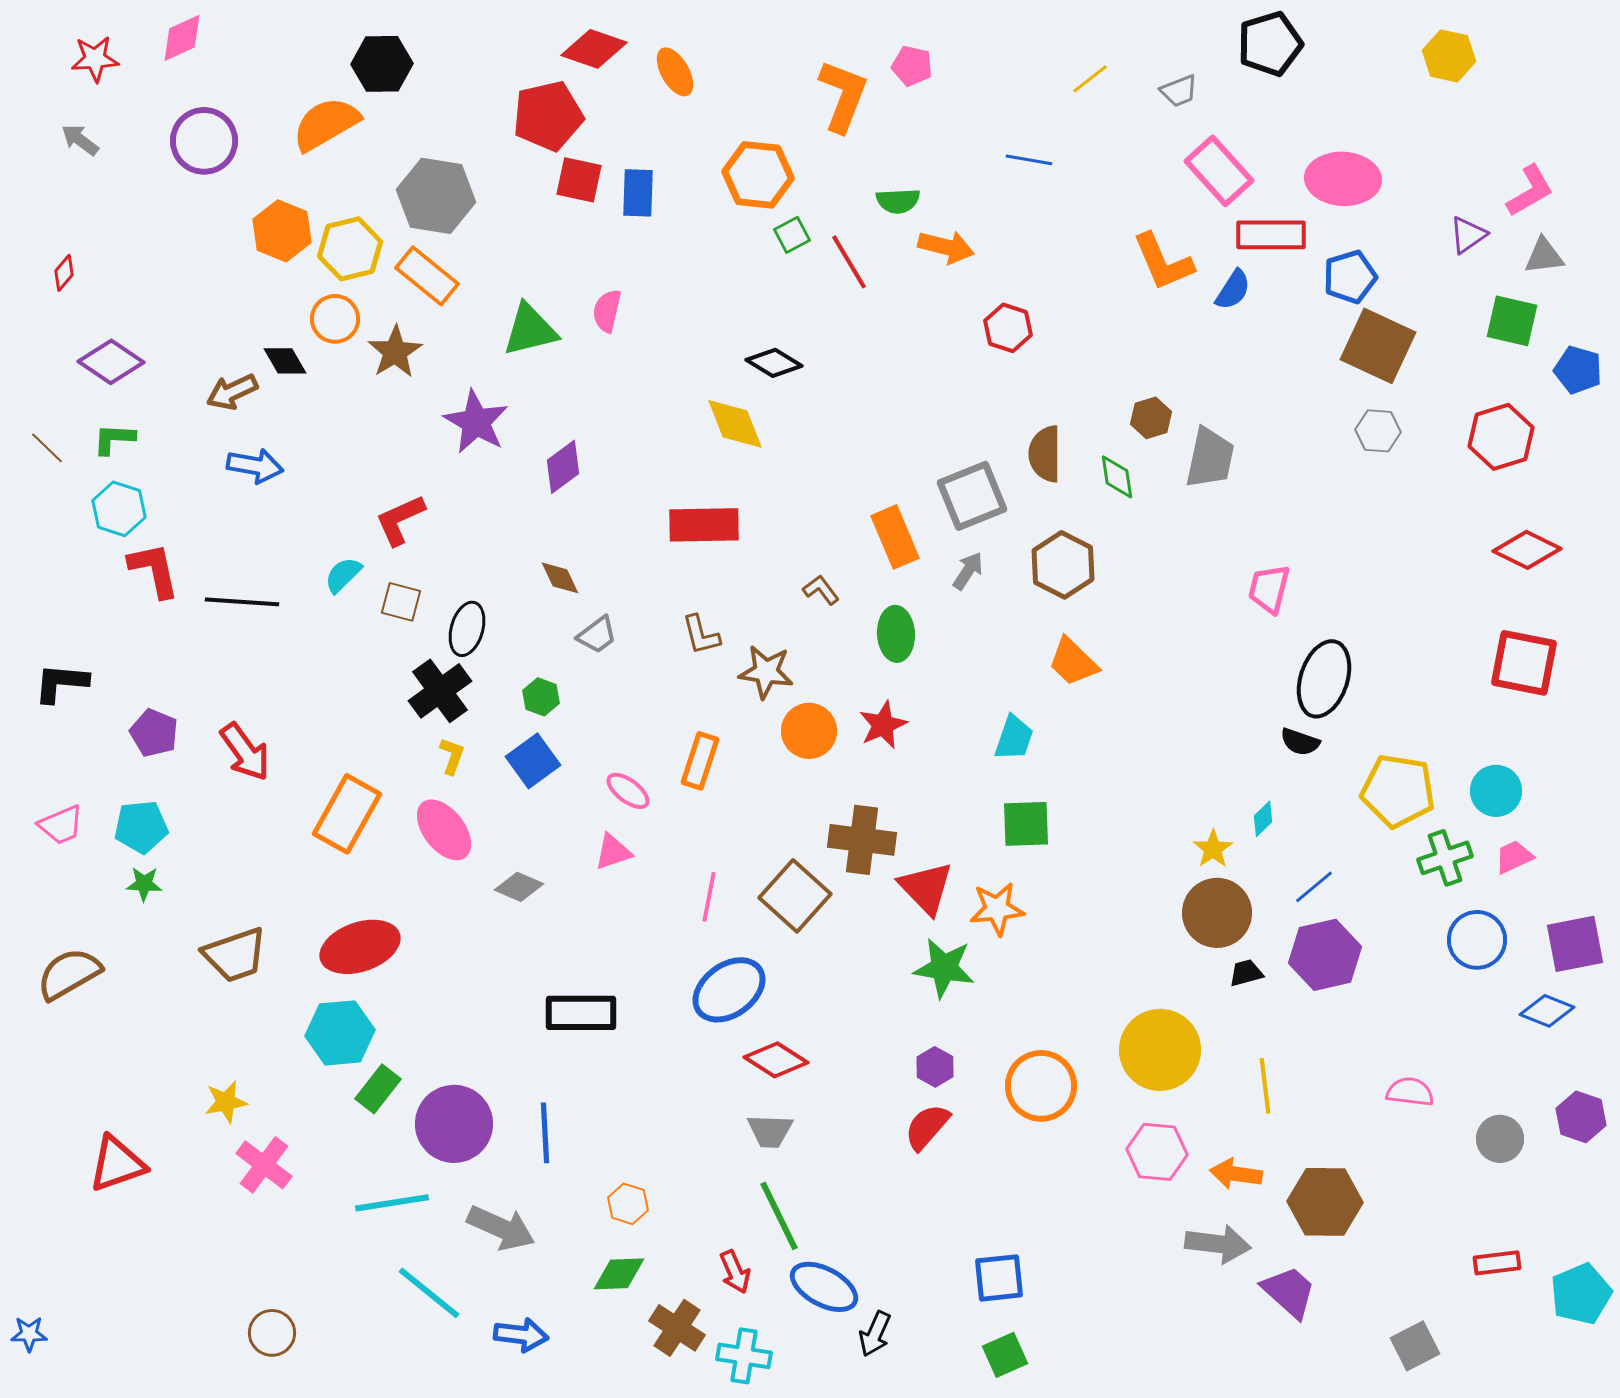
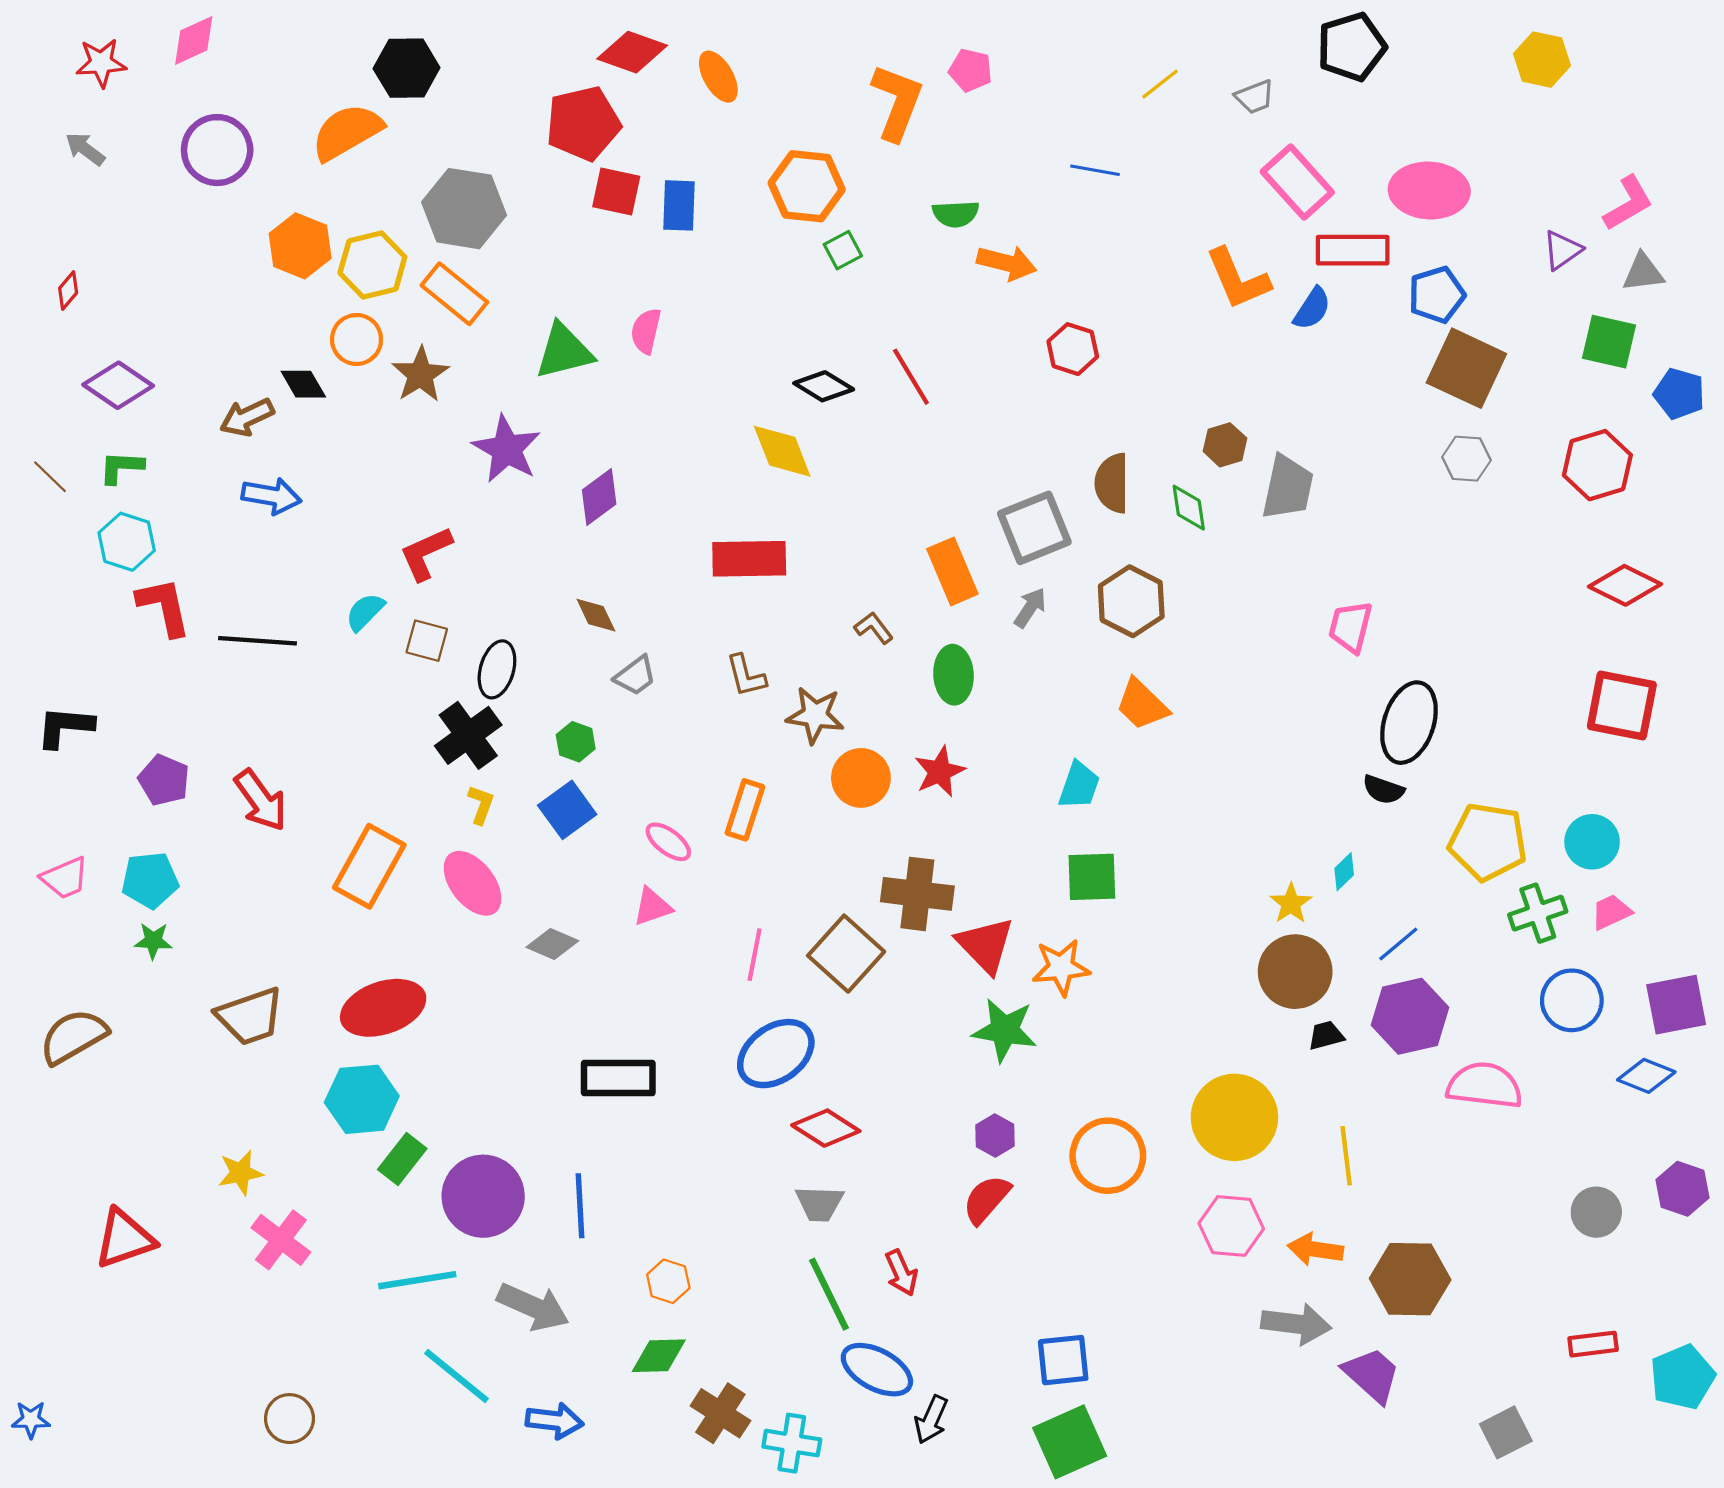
red line: (849, 262) -> (911, 377), moved
pink semicircle: (1410, 1092) -> (1485, 1085), moved, size x1.5
red arrow: (735, 1272) -> (901, 1273), moved
green square: (1005, 1355) -> (1070, 1442), size x1.5

